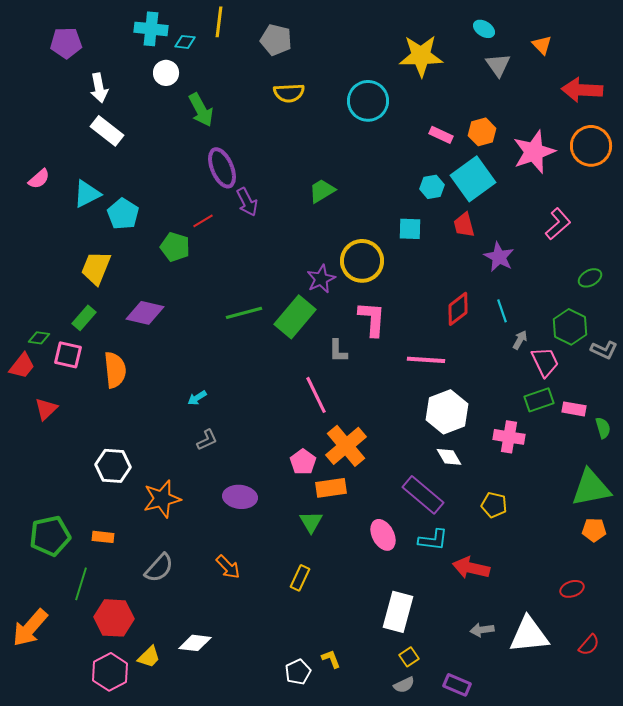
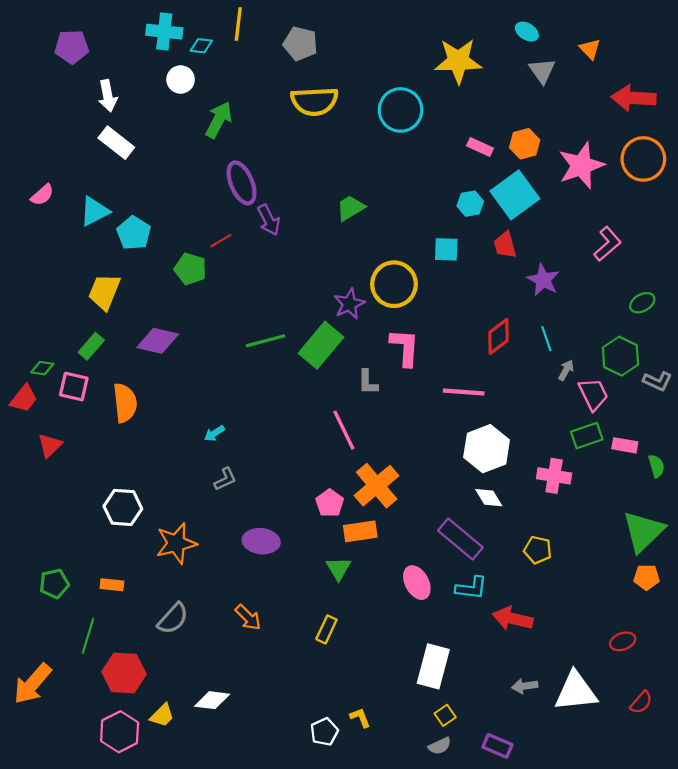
yellow semicircle: (289, 93) -> (314, 101), size x1.4
green arrow: (201, 110) -> (219, 120), turned -124
green triangle: (591, 488) -> (643, 531), turned -33
green pentagon: (50, 536) -> (54, 584), size x0.7

